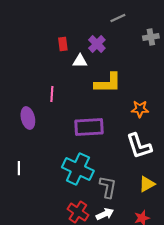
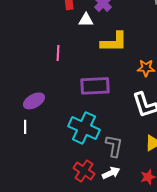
purple ellipse: (28, 118) -> (34, 101), moved, turned 75

